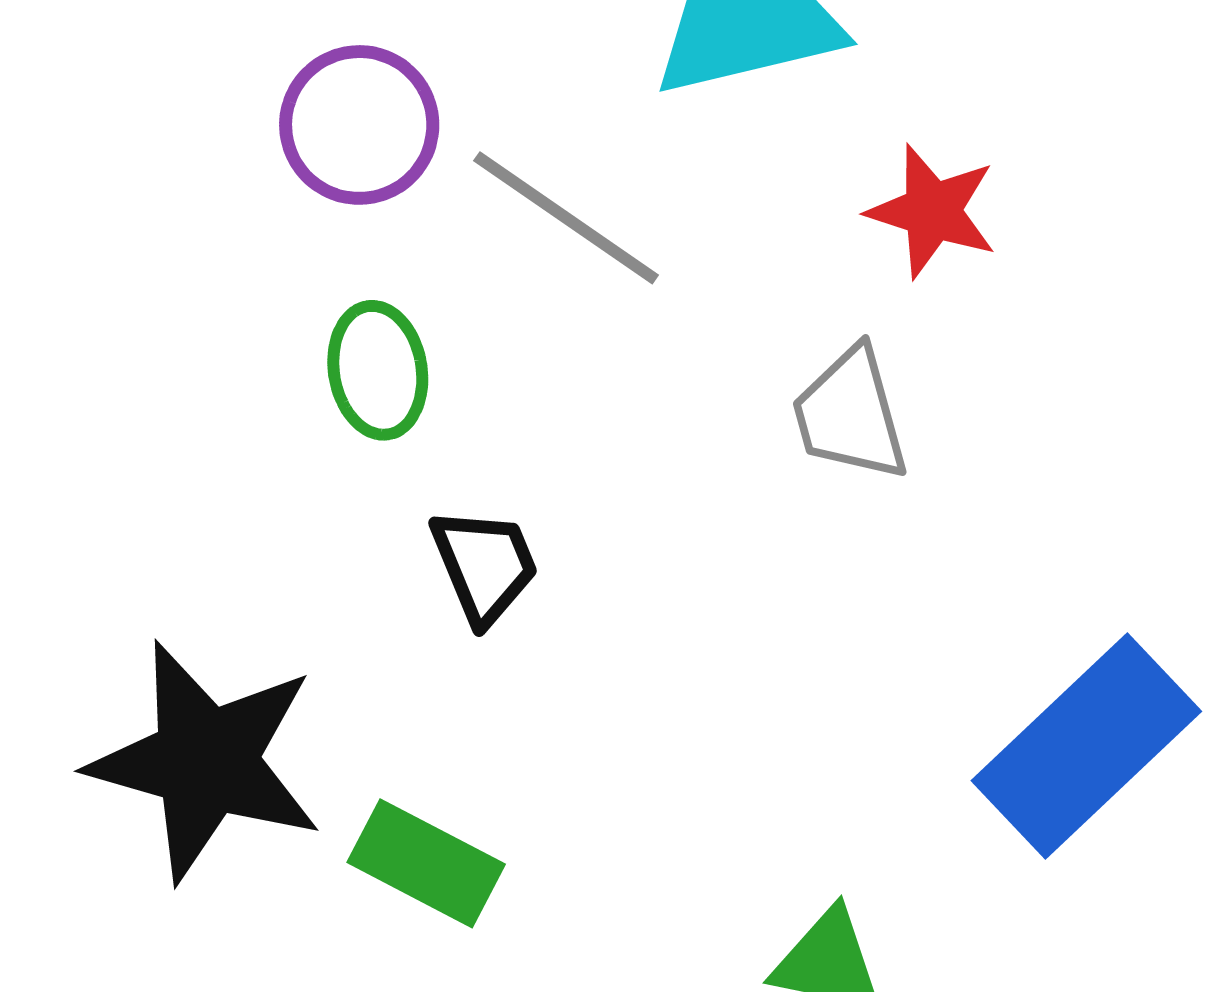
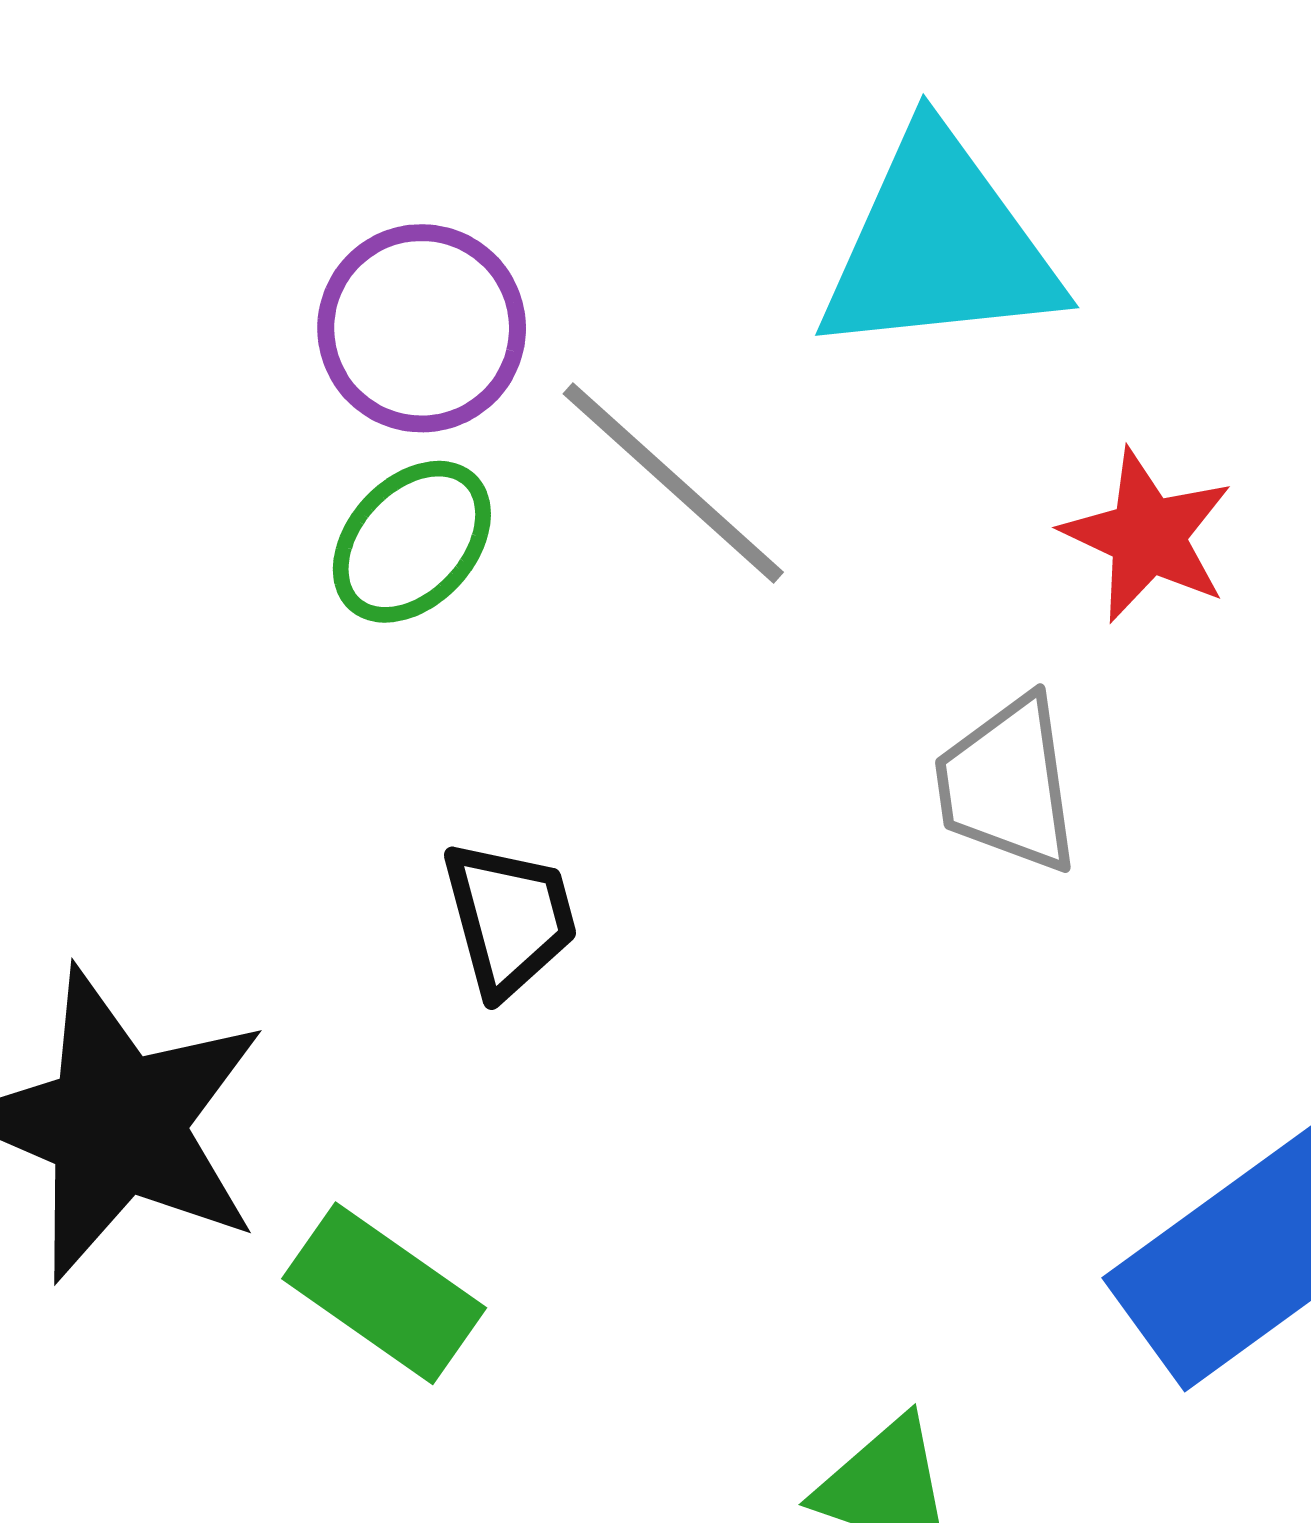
green ellipse: (378, 370) -> (412, 542), moved, turned 45

